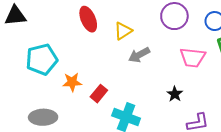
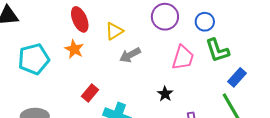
pink trapezoid: (193, 57) -> (183, 58), turned -80
orange star: (72, 82) -> (74, 49), moved, turned 30

